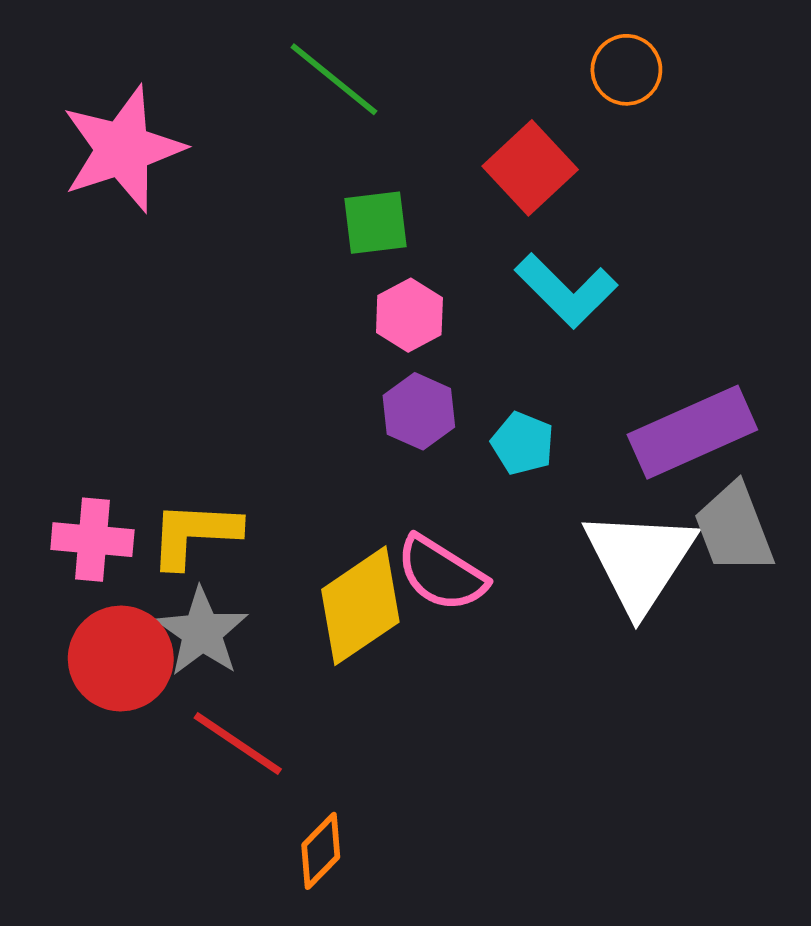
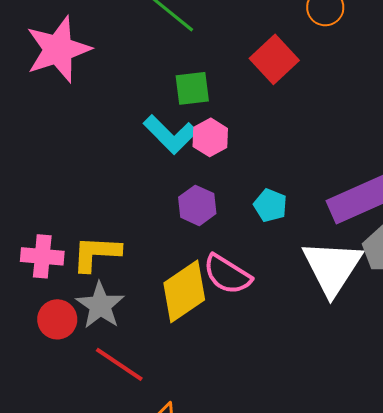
cyan L-shape: (566, 291) -> (170, 134), moved
purple hexagon: (419, 411) -> (197, 205), moved
red circle: (121, 658) -> (57, 319), size x0.7

